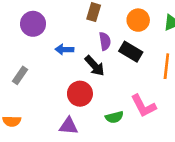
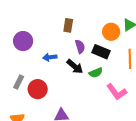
orange circle: (138, 20) -> (111, 32), moved
red circle: (80, 94) -> (38, 89), moved
green semicircle: (114, 117) -> (96, 73), moved

